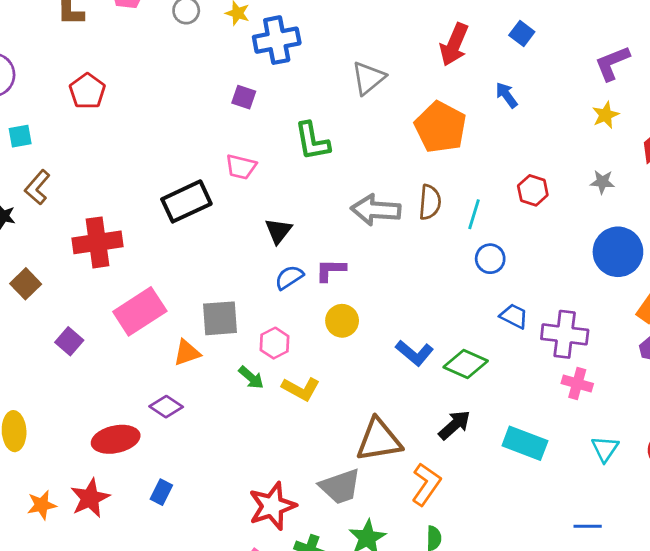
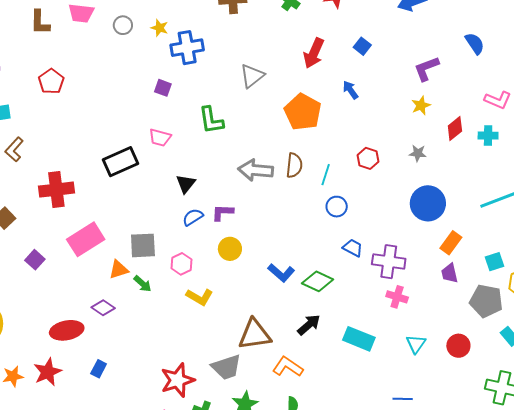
green arrow: (251, 378) -> (143, 284), moved
orange L-shape: (426, 484) -> (288, 367), turned -92

